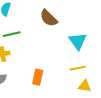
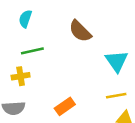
orange rectangle: (38, 77) -> (65, 106), turned 42

